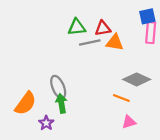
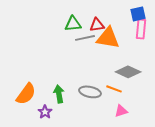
orange triangle: (115, 42) -> (108, 38), size x1.4
gray ellipse: (58, 87) -> (90, 92), moved, turned -55

